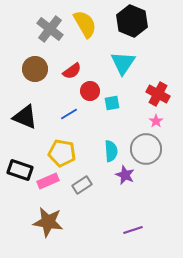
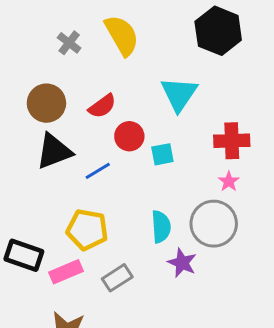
black hexagon: (132, 21) -> (218, 31), moved
gray cross: (50, 29) -> (69, 43), size x0.6
red cross: (158, 94) -> (232, 141), turned -30
black triangle: (25, 117) -> (54, 151), moved, turned -44

